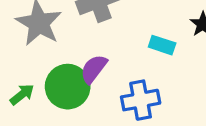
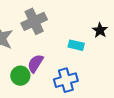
green circle: (68, 87) -> (20, 76), size x0.7

